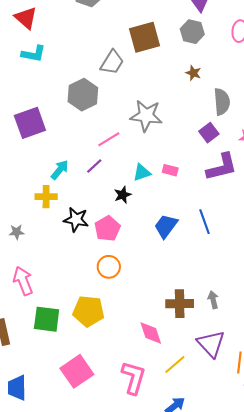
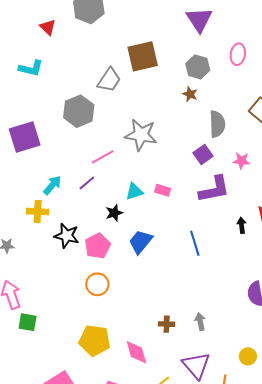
red triangle: (26, 18) -> (48, 27), moved, size x0.7
gray hexagon: (192, 32) -> (198, 67), moved
blue trapezoid: (166, 226) -> (140, 242), moved
brown cross: (180, 304) -> (167, 324), size x0.6
yellow pentagon: (89, 311) -> (95, 340), moved
green square: (47, 319) -> (28, 322), moved, size x0.7

